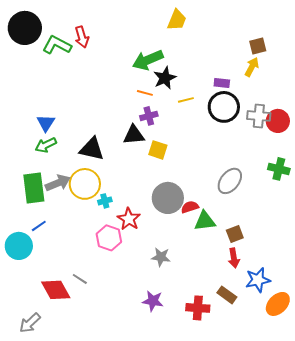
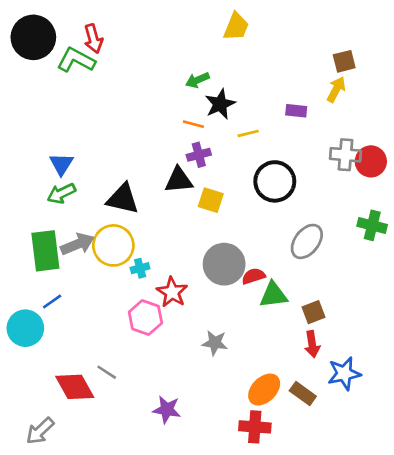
red arrow: (82, 37) -> (93, 39), moved
green arrow: (148, 60) -> (197, 80), size x0.6
black circle: (224, 107) -> (275, 181), moved
purple star: (153, 301) -> (167, 410), moved
orange ellipse: (278, 304) -> (264, 390), moved
red cross: (198, 308) -> (255, 427), moved

